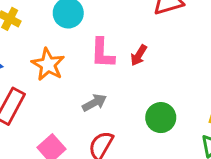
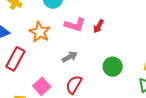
pink L-shape: (102, 53) -> (75, 25), turned -75

